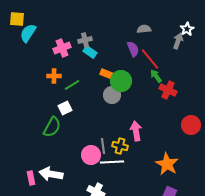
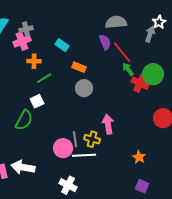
gray semicircle: (144, 29) -> (116, 22), size x1.5
gray cross: (85, 40) -> (26, 29), moved
pink cross: (62, 48) -> (22, 41), moved
orange cross: (54, 76) -> (34, 61), moved
green circle: (121, 81) -> (153, 74), moved
orange star: (167, 164) -> (139, 157), size x0.6

